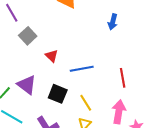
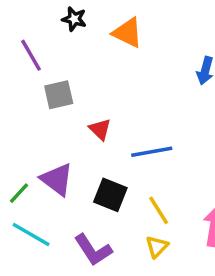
gray square: (28, 36) -> (59, 95), turned 30

